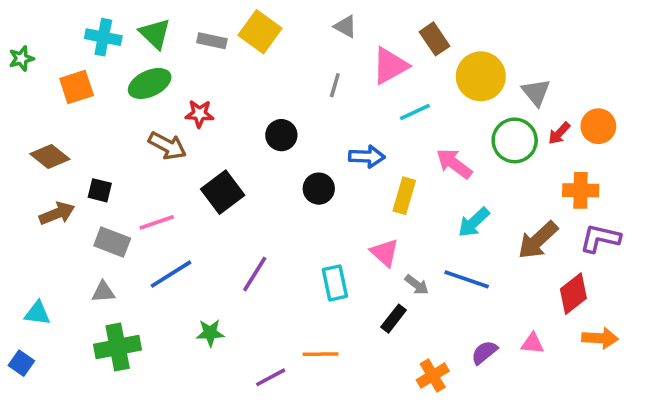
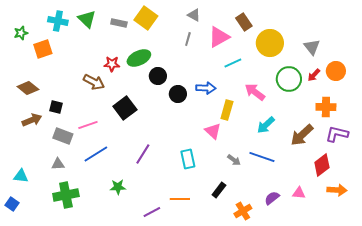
green star: (21, 59) -> (21, 33), moved
green ellipse: (150, 83) -> (139, 58), moved
gray line: (335, 85) -> (188, 39), moved
gray triangle: (536, 92) -> (312, 47), moved
black circle: (319, 189) -> (178, 94), moved
pink triangle: (385, 253) -> (213, 131), moved
black rectangle: (394, 319) -> (219, 190), moved

